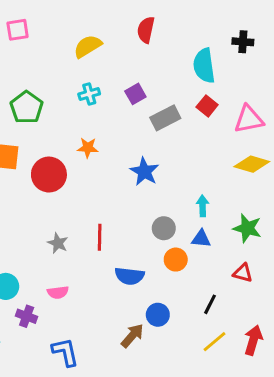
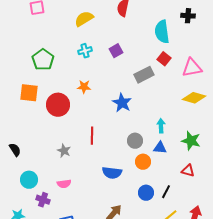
gray rectangle: (165, 118) -> (144, 75), moved
red line: (100, 237) -> (92, 136), moved
blue circle: (158, 315) -> (146, 193), moved

